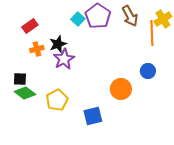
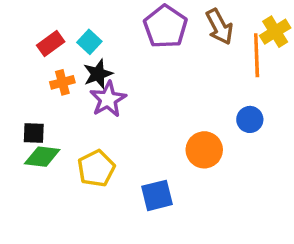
cyan square: (78, 19) -> (89, 42), moved
green diamond: (25, 93) -> (42, 157), turned -30

